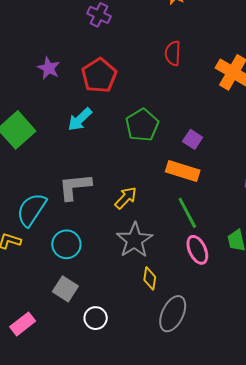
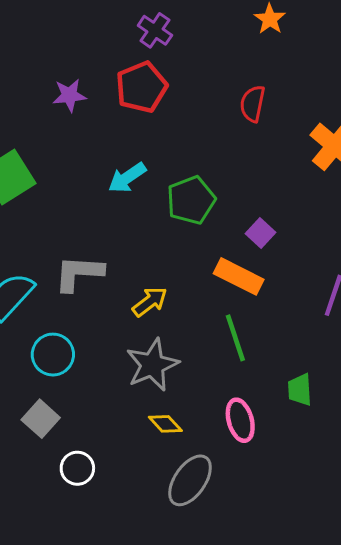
purple star: (49, 68) -> (69, 95), turned 30
red pentagon: (99, 75) -> (142, 87), moved
cyan arrow: (80, 119) -> (127, 178), moved
pink ellipse: (197, 250) -> (240, 420), moved
yellow diamond: (150, 278) -> (165, 424), turned -60

